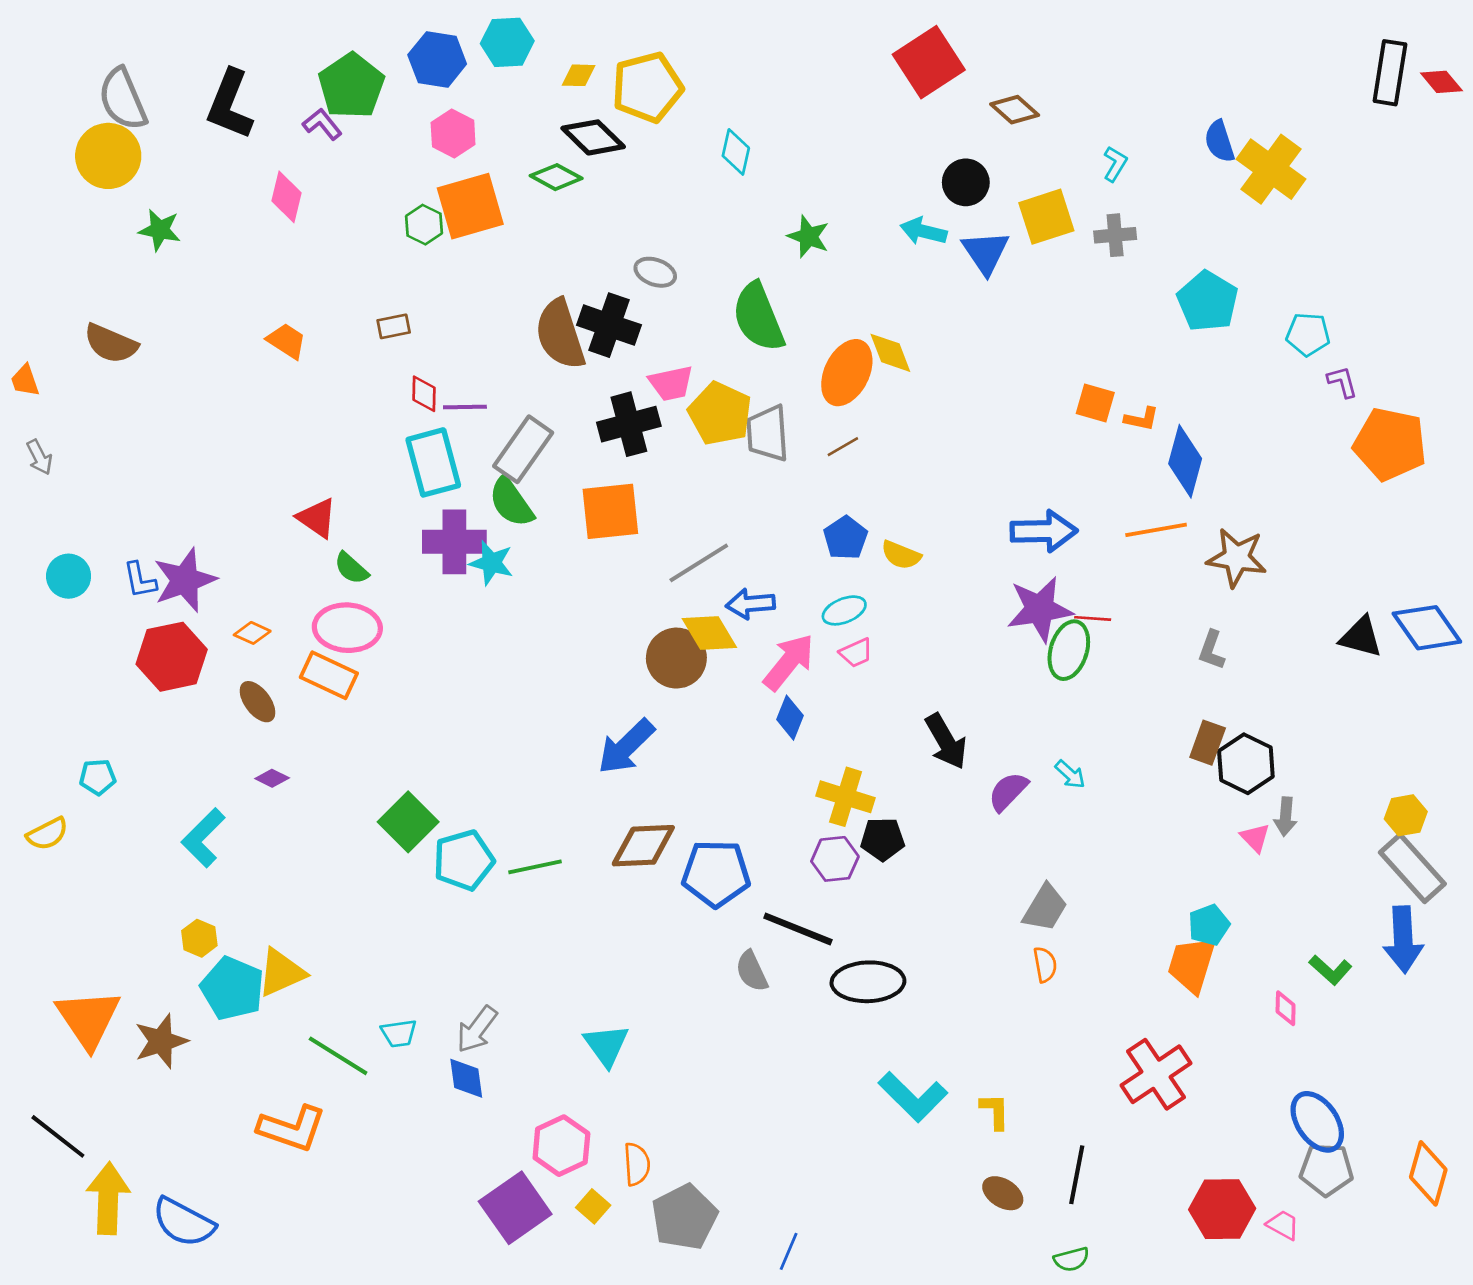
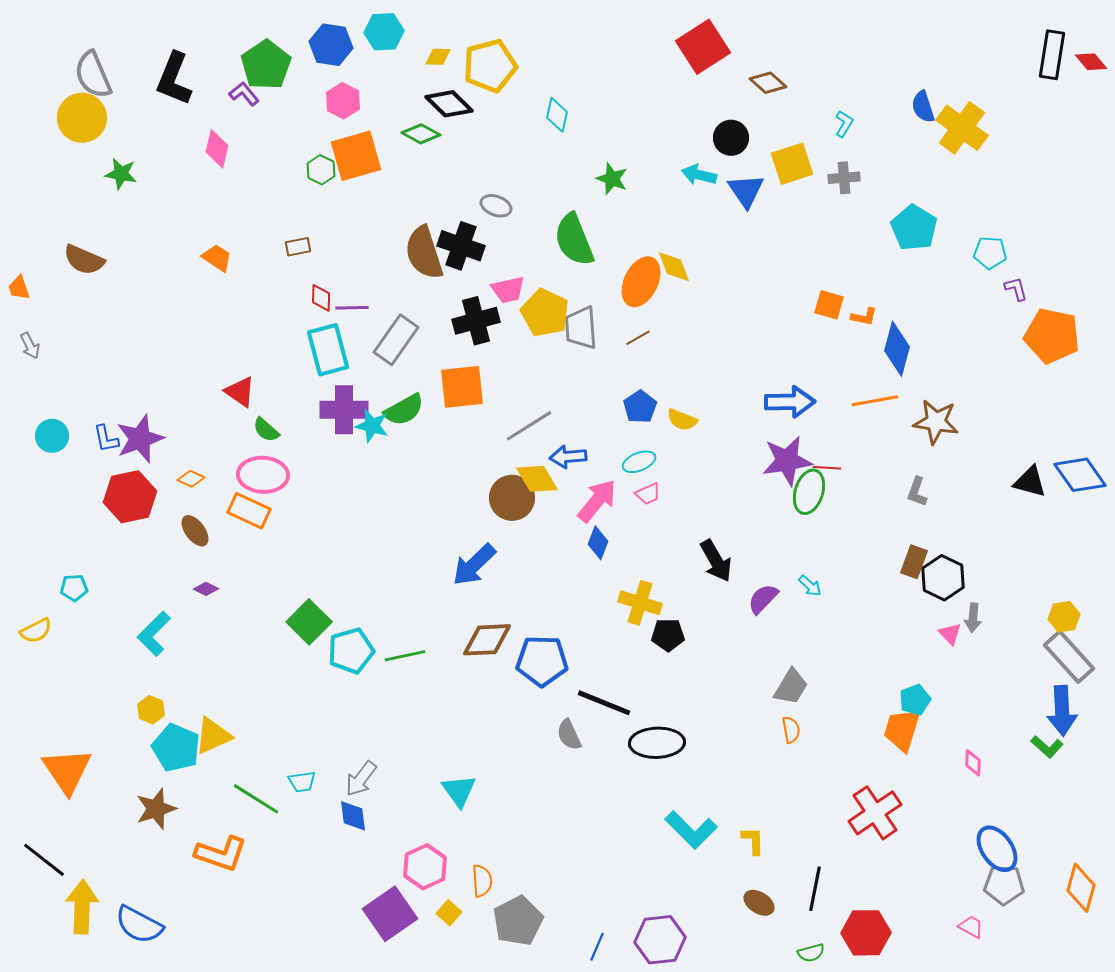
green semicircle: (511, 502) -> (404, 410), moved, turned -84
purple hexagon: (835, 859) -> (660, 940), moved, size x1.4
green L-shape: (1330, 970) -> (1047, 747), moved
brown star: (161, 1041) -> (156, 809), moved
red hexagon: (1222, 1209) -> (866, 933), moved

